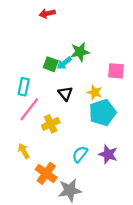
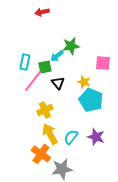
green square: (51, 64) -> (45, 67), moved, turned -32
cyan rectangle: (24, 87) -> (25, 62), moved
pink line: (29, 109) -> (33, 81), moved
cyan pentagon: (102, 113) -> (91, 100), turned -30
yellow arrow: (24, 151) -> (50, 134), moved, size x1.5

